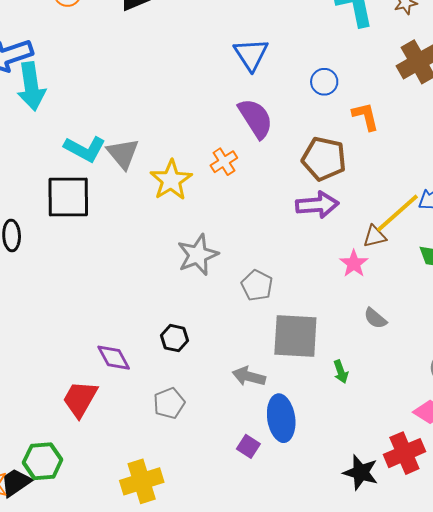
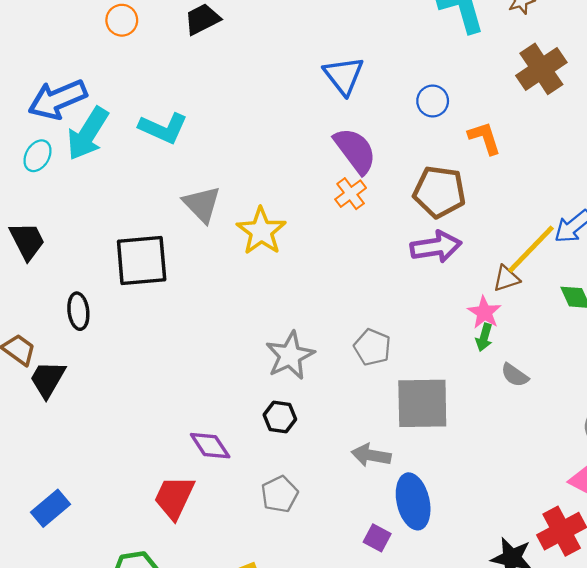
cyan arrow: (31, 86) -> (88, 134), turned 45
cyan L-shape: (85, 149) -> (163, 128), moved
orange cross: (224, 162) -> (351, 194), moved
gray star: (198, 255) -> (290, 356), moved
green arrow: (341, 372) -> (484, 337), moved, turned 40

